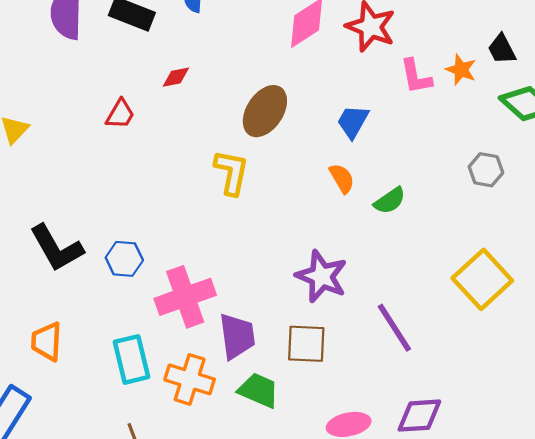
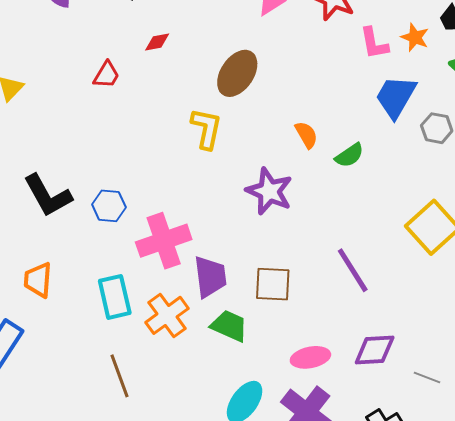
blue trapezoid: (353, 122) -> (396, 97), moved, size x1.4
purple star: (321, 276) -> (269, 191), moved
orange cross: (190, 379) -> (167, 315), turned 36

